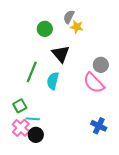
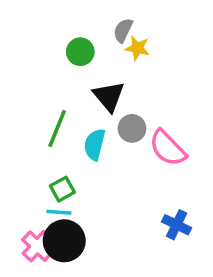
gray circle: (101, 65) -> (132, 128), moved
green square: (20, 106) -> (62, 189), moved
pink cross: (21, 128) -> (37, 246), moved
black circle: (36, 135) -> (64, 241), size x1.5

